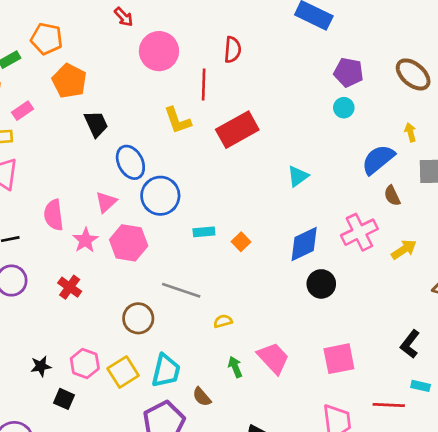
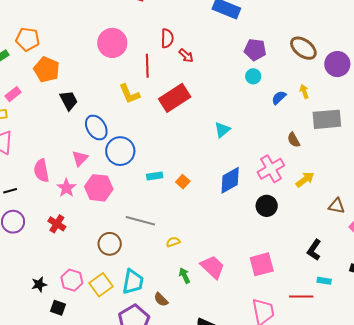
red arrow: (124, 17) -> (186, 56), moved
blue semicircle: (378, 159) -> (279, 98), moved, size x0.6
black circle: (321, 284) -> (267, 206), moved

